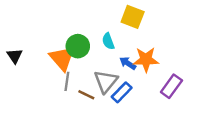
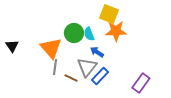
green circle: (78, 46) -> (74, 33), moved
orange star: (146, 60) -> (116, 31), moved
blue arrow: (128, 63) -> (97, 52), moved
purple rectangle: (171, 86) -> (141, 83), moved

